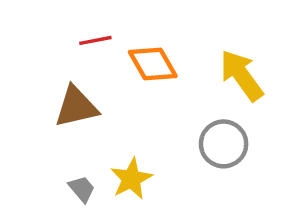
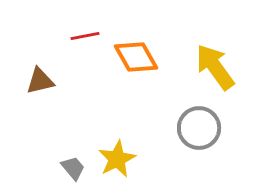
brown triangle: (76, 107) -> (40, 81), moved, size x0.7

